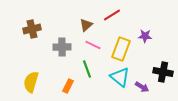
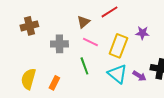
orange rectangle: (68, 86) -> (54, 83), moved
purple arrow: (142, 87) -> (139, 76), moved

